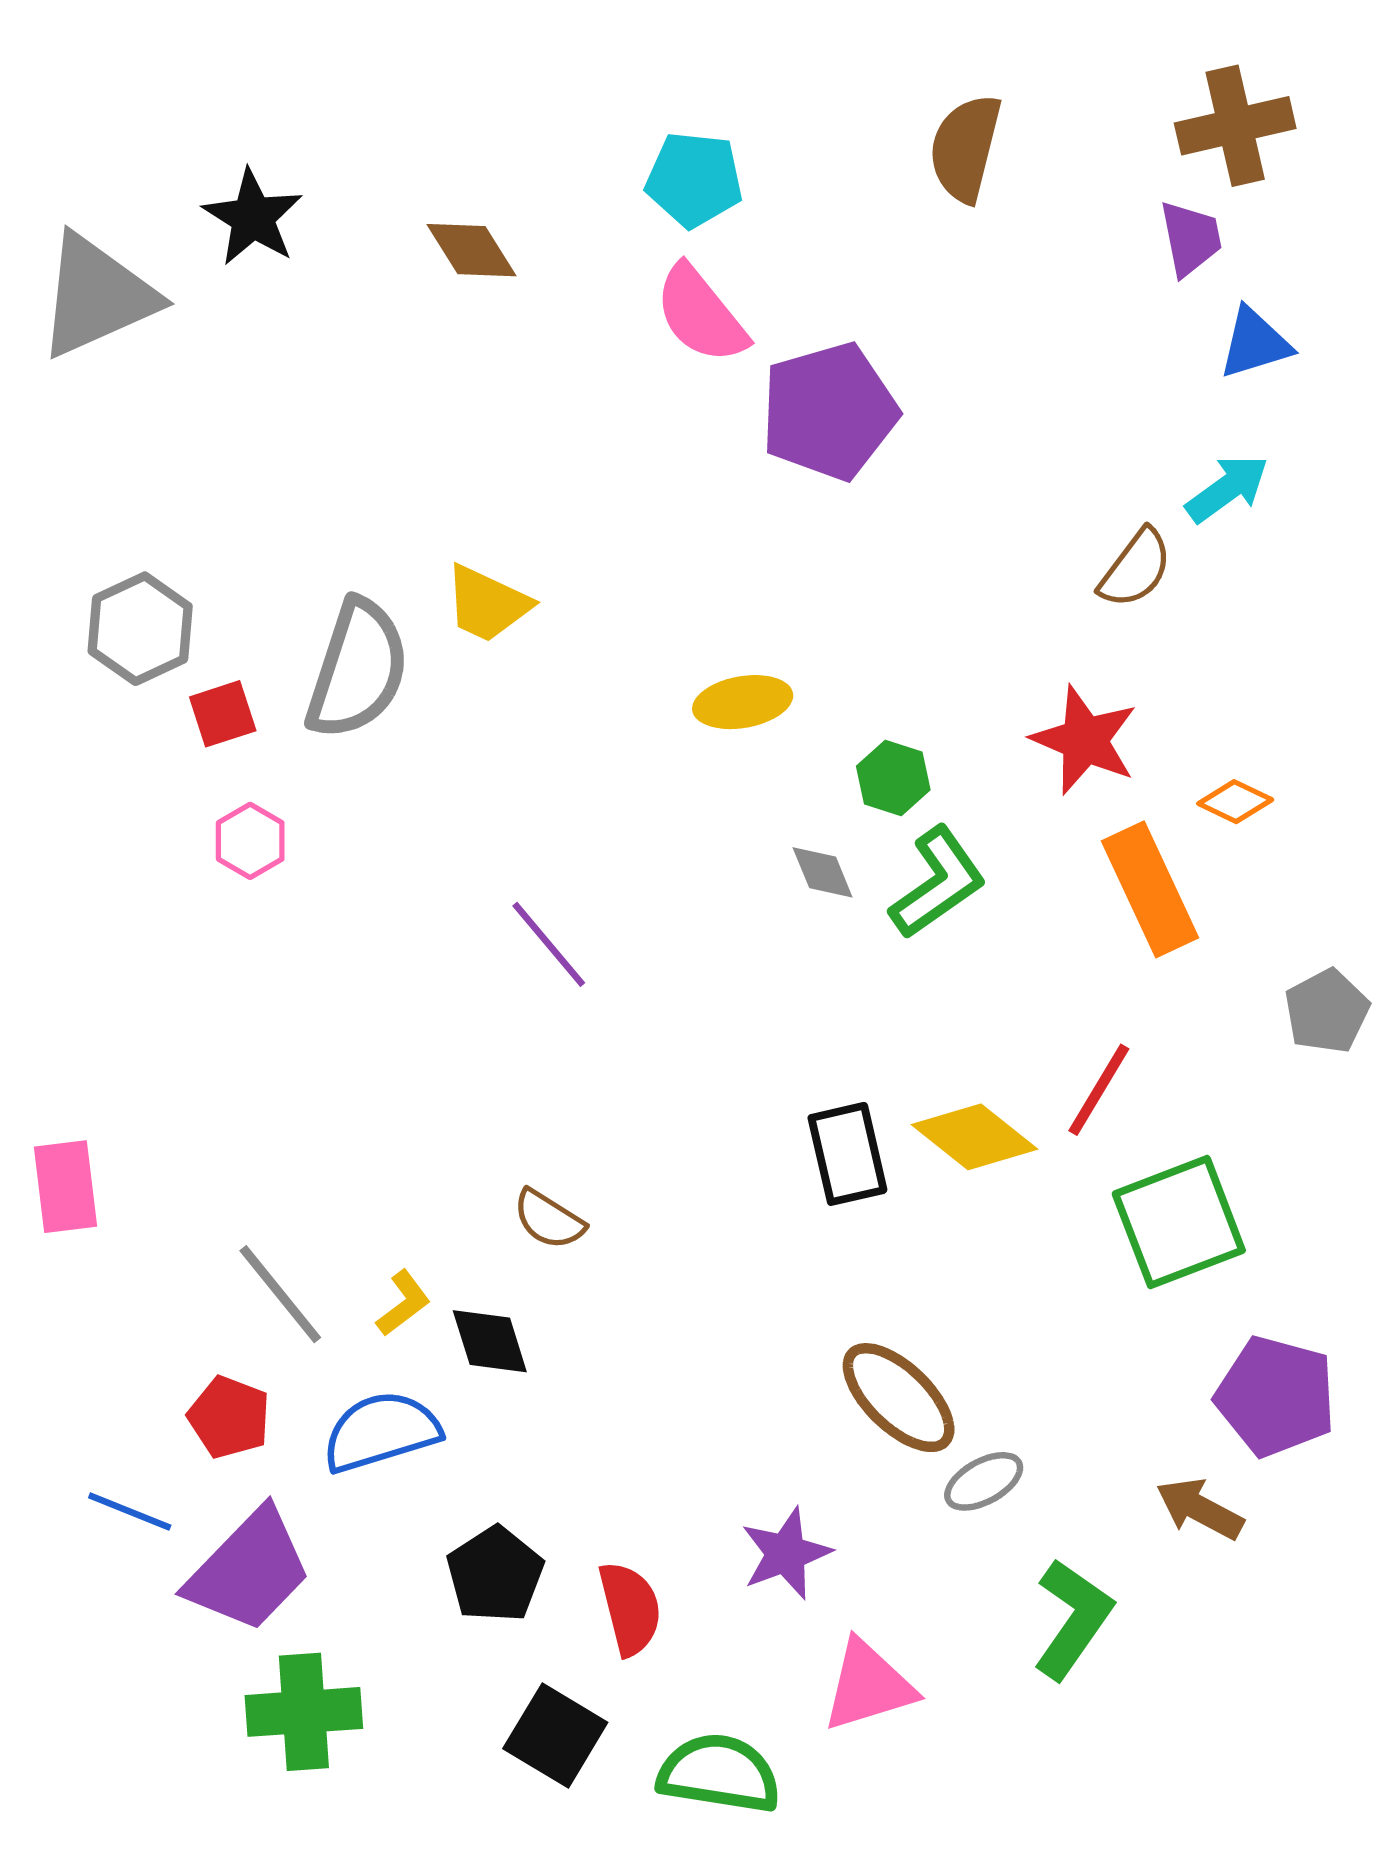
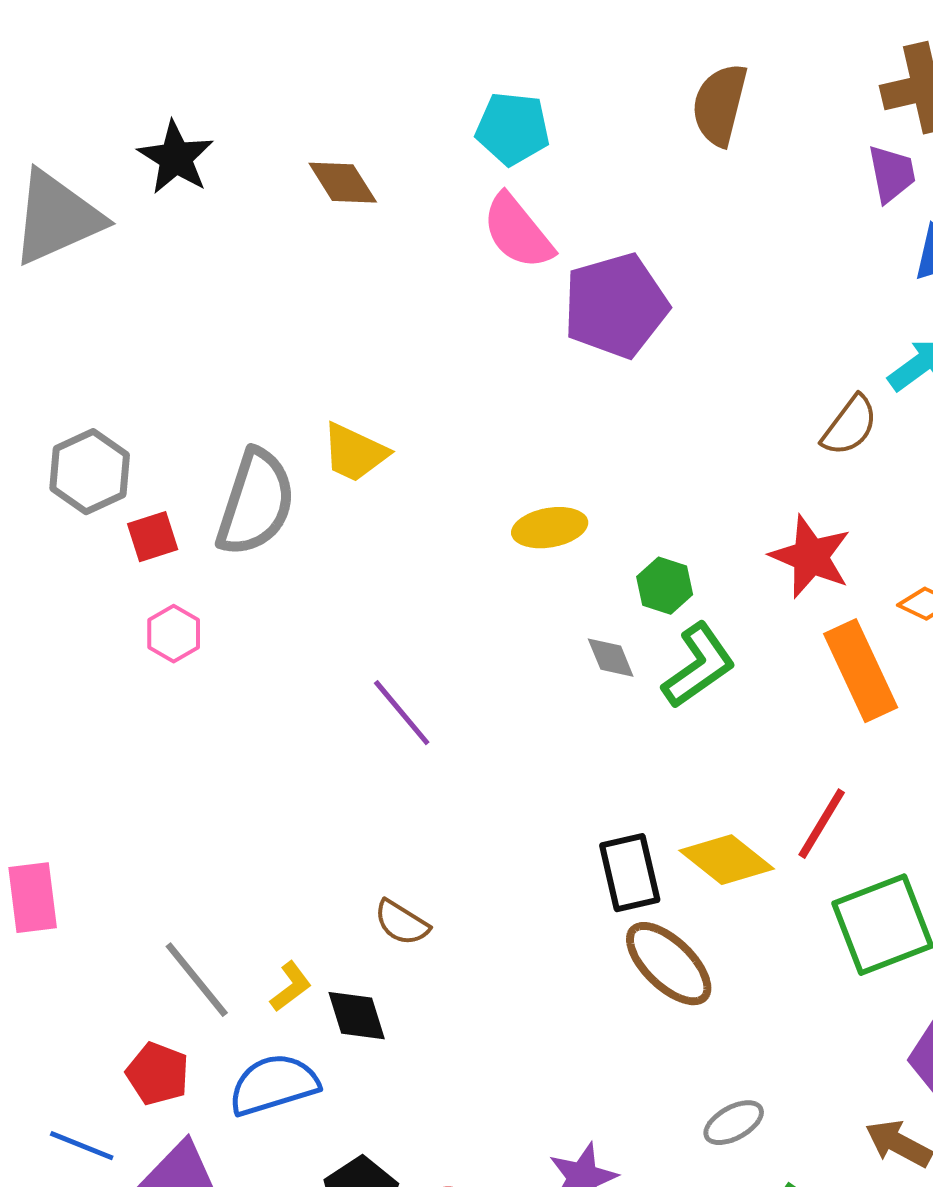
brown ellipse: (899, 1398) -> (669, 964), moved

